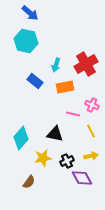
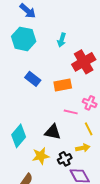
cyan arrow: (56, 65) -> (62, 40), moved
yellow arrow: (91, 156) -> (83, 148), moved

